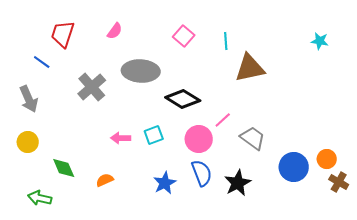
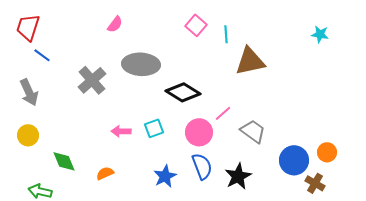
red trapezoid: (63, 34) -> (28, 27), moved
pink square: (184, 36) -> (196, 25), moved
brown cross: (339, 182) -> (315, 183), moved

